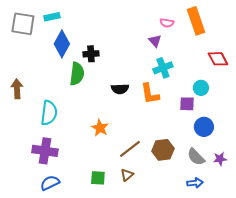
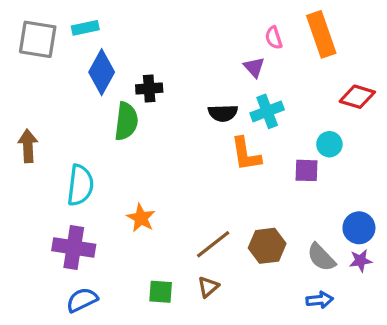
pink semicircle: (167, 23) -> (274, 38), turned 64
red diamond: (218, 59) -> (357, 97), turned -45
black semicircle: (120, 89) -> (223, 113), moved
blue circle: (204, 127) -> (359, 228), moved
orange star: (100, 128) -> (141, 218), moved

